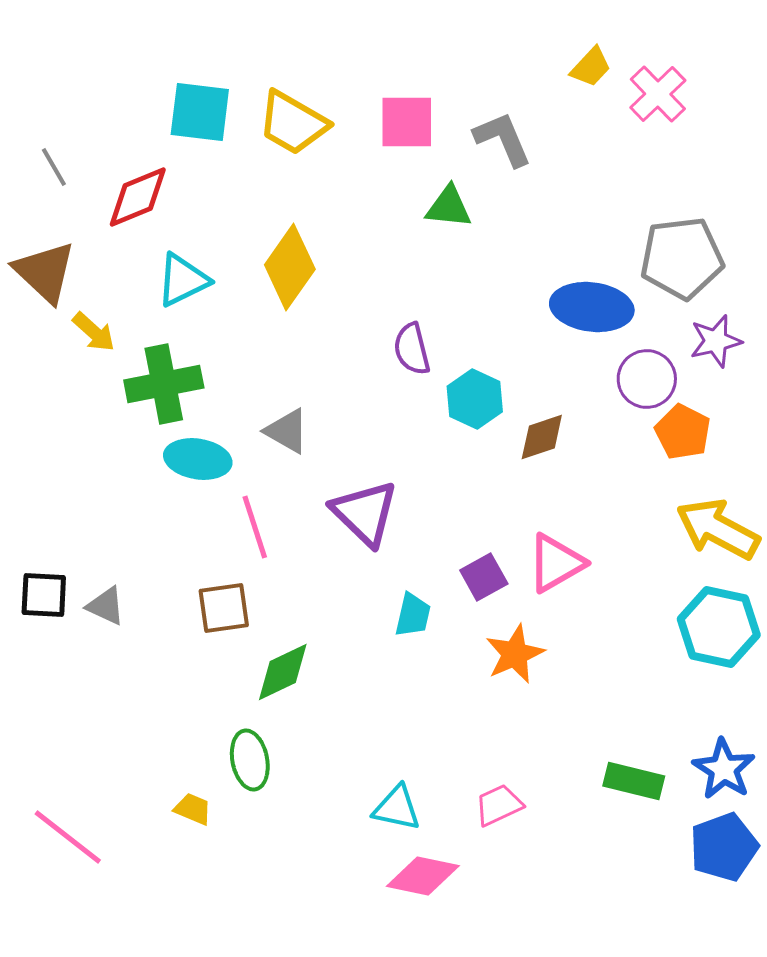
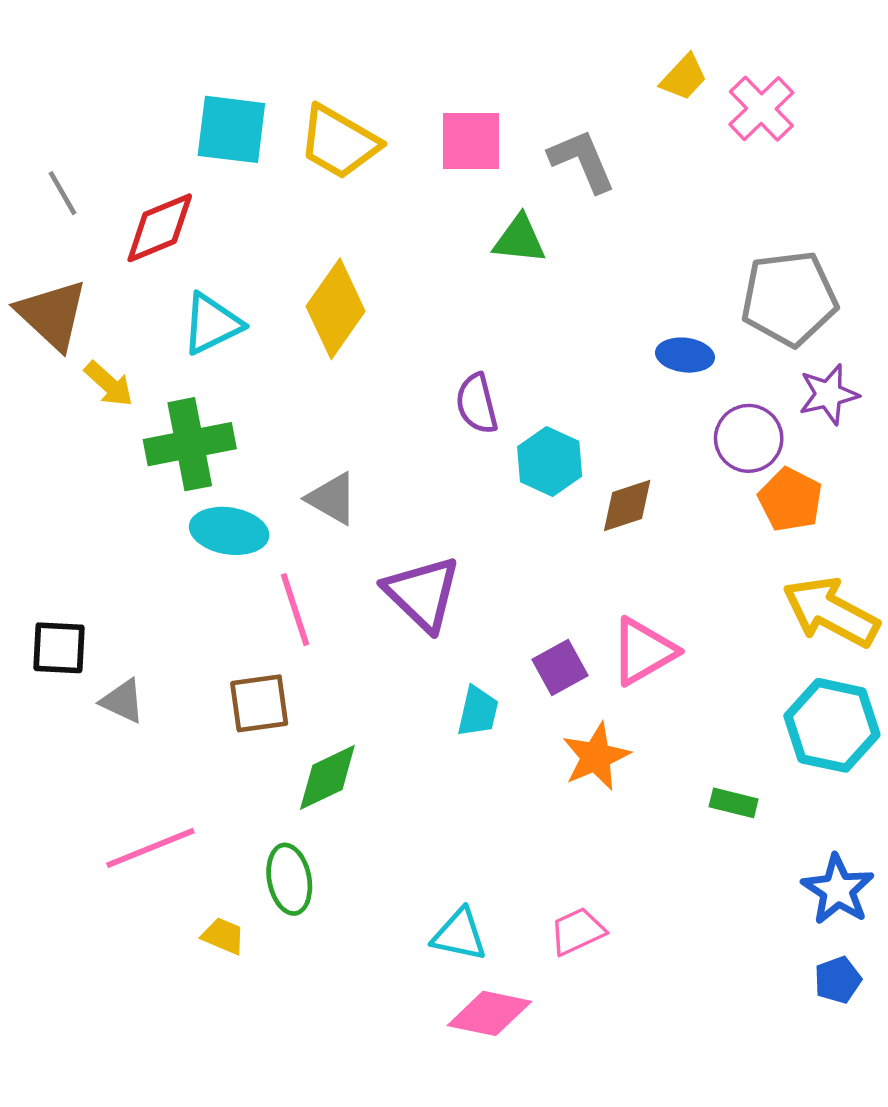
blue ellipse: (592, 307) -> (685, 355), size x0.6
black square: (44, 595) -> (59, 648), moved
green rectangle: (634, 781) -> (734, 803), moved, size x0.7
pink line: (68, 837) -> (150, 848), moved, turned -60
blue pentagon: (724, 847) -> (838, 980), size x0.6

